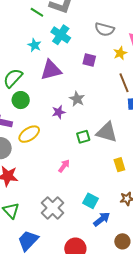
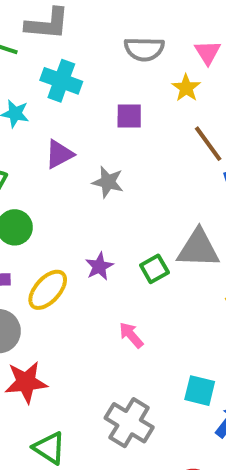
purple triangle: (51, 70) -> (59, 154), size x0.7
gray star: (77, 99) -> (108, 182), moved
purple star: (59, 112) -> (99, 266), moved
pink arrow: (64, 166) -> (131, 335), turned -64

